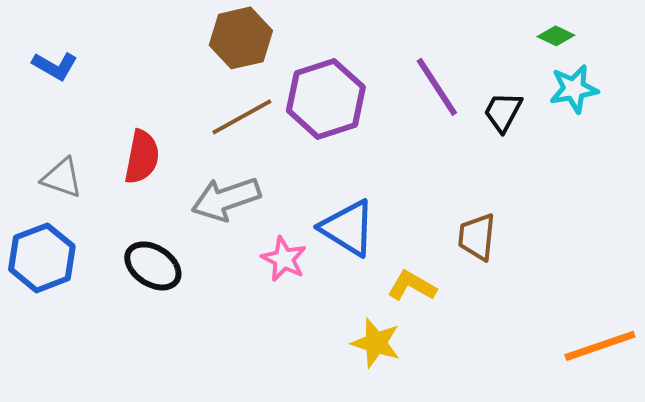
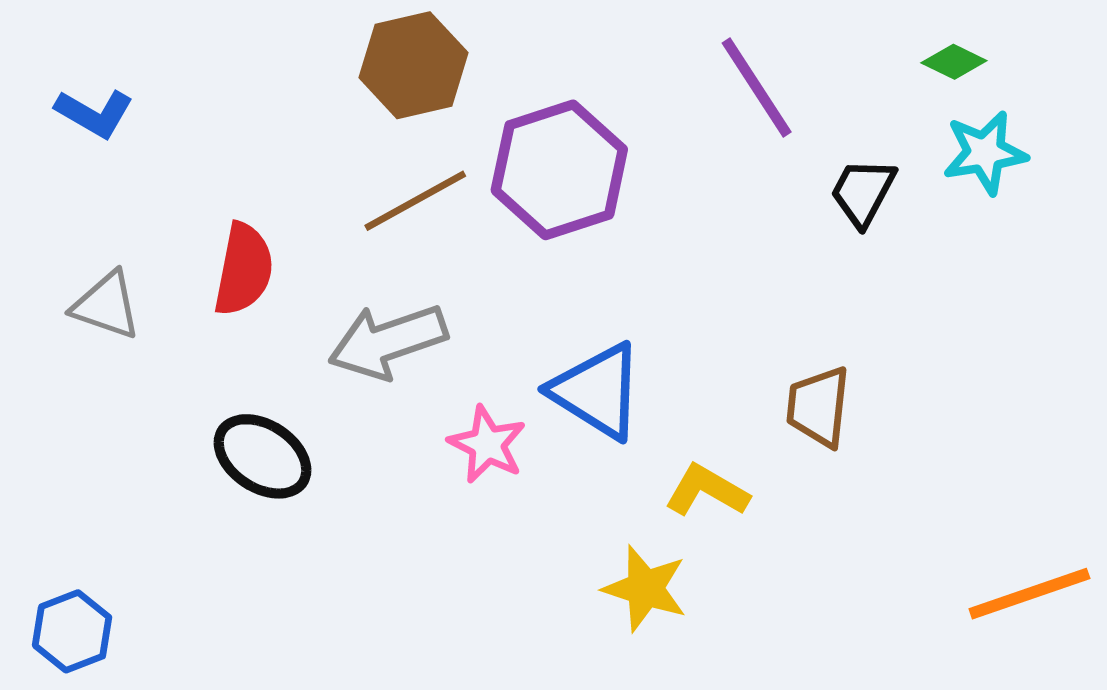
purple line: (437, 87) -> (757, 88), moved
blue hexagon: (42, 258) -> (72, 631), moved, size x0.7

